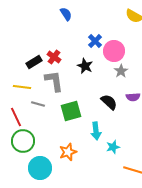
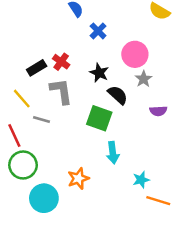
blue cross: (95, 41) -> (98, 31), moved
yellow line: (22, 87) -> (22, 99), turned 42
black semicircle: (109, 102) -> (118, 95), moved
green square: (71, 111) -> (99, 118), moved, turned 35
cyan star: (113, 147) -> (141, 180), moved

